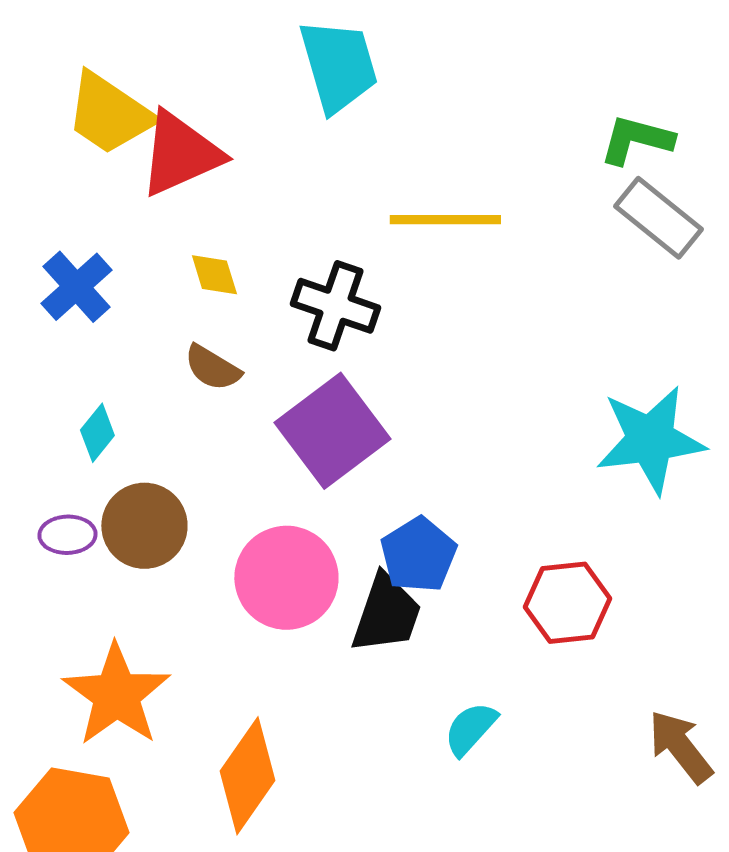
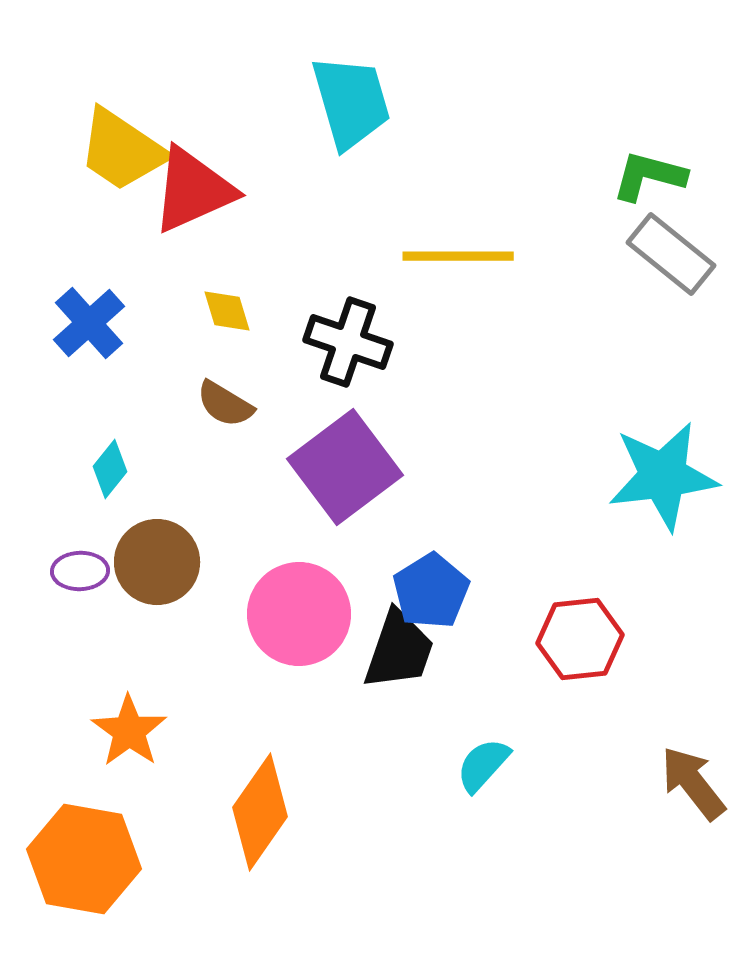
orange star: (116, 695) -> (129, 731), size x0.7

